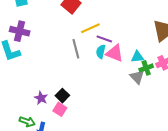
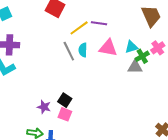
purple line: (104, 39) -> (99, 23), moved
cyan semicircle: (101, 52) -> (83, 50), moved
gray triangle: (137, 77) -> (135, 67), turned -35

